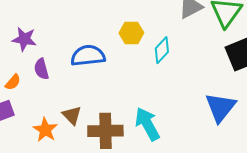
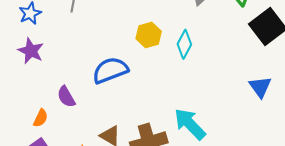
purple star: (24, 39) -> (31, 51), moved, turned 30
blue triangle: (220, 107) -> (260, 87), size x0.7

